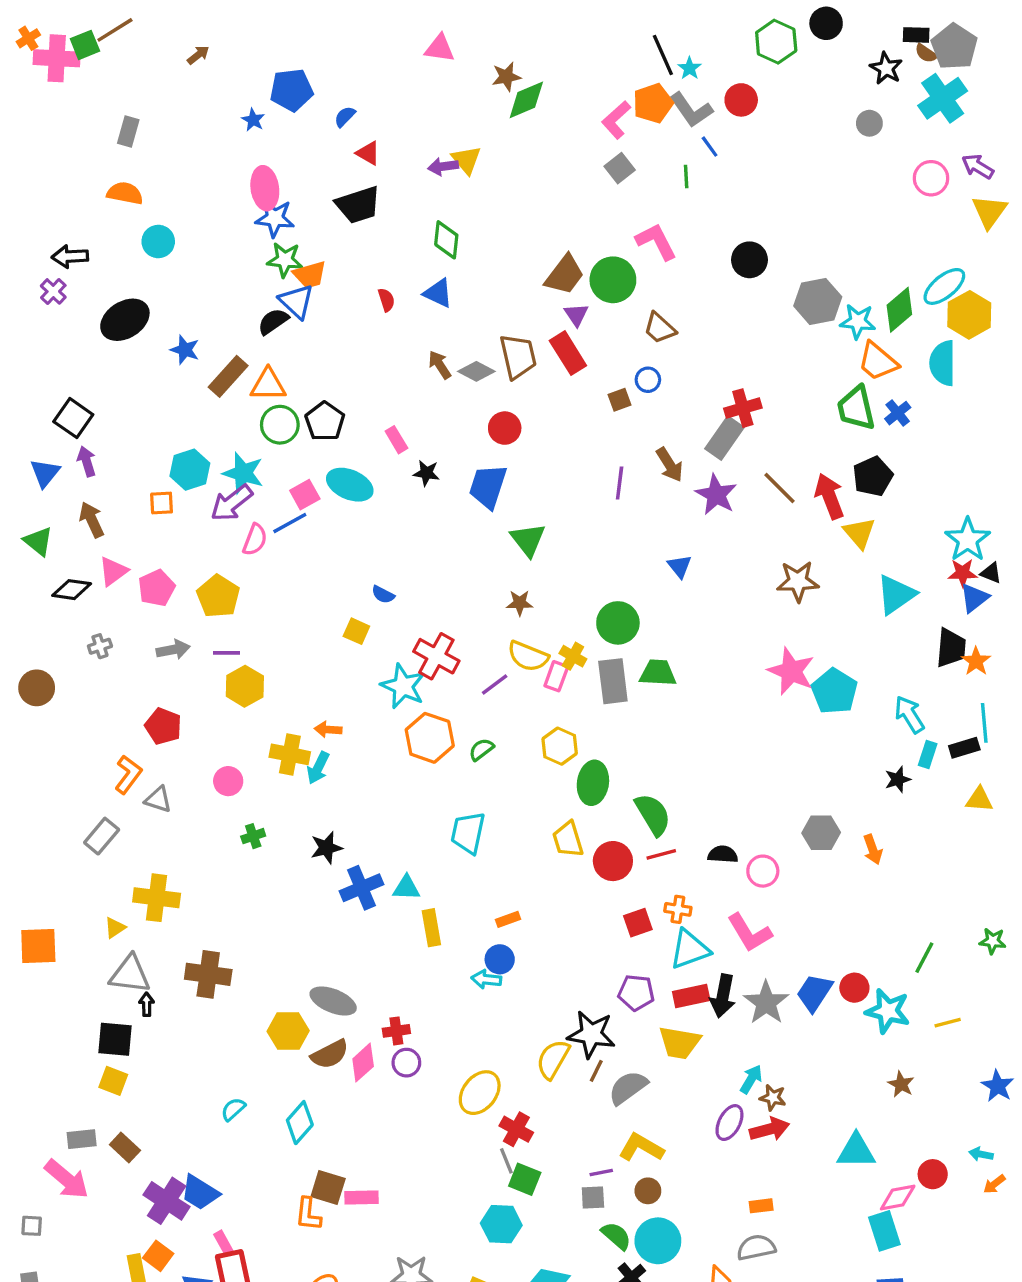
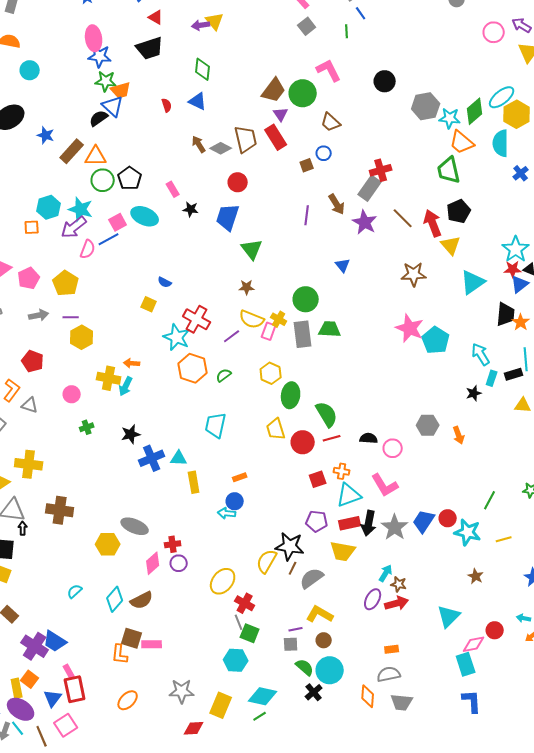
blue cross: (898, 413) -> (521, 173), moved
brown semicircle: (330, 1054) -> (142, 600), moved
cyan triangle: (856, 1151) -> (449, 616), turned -45

